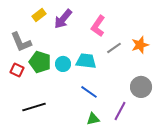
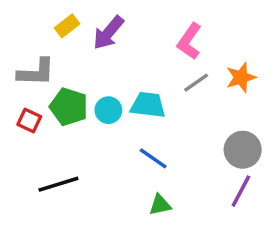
pink L-shape: (98, 26) -> (189, 41), moved
gray L-shape: (21, 42) -> (36, 72), turned -65
purple line: (120, 111) -> (241, 191), moved

